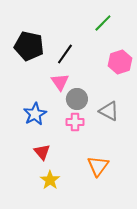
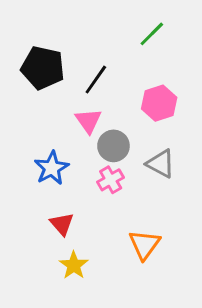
pink hexagon: (120, 62) -> (159, 103), moved
pink cross: (75, 122) -> (111, 180), turned -30

